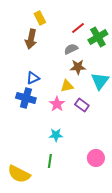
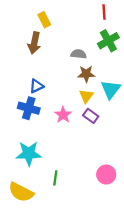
red line: (78, 28) -> (104, 12), moved, turned -56
gray semicircle: (71, 49) -> (79, 54), turned 32
yellow triangle: (67, 86) -> (86, 96), moved, turned -40
cyan star: (56, 135) -> (29, 154), moved, size x1.6

